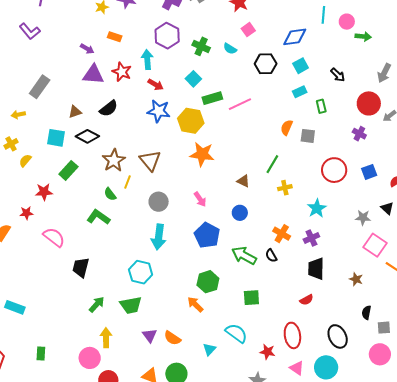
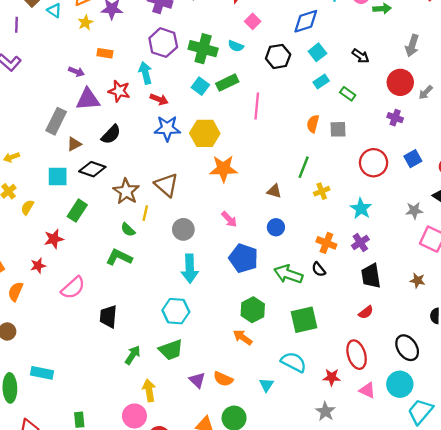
green cross: (201, 46) -> (203, 49), size x1.4
gray rectangle: (40, 87) -> (56, 121), moved
green rectangle: (212, 98) -> (227, 83), moved
pink line: (240, 104) -> (257, 106), turned -50
green rectangle: (321, 106) -> (348, 94), turned -32
pink semicircle: (54, 237) -> (73, 288), turned 110
green square: (251, 298) -> (304, 320), size x1.4

